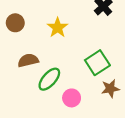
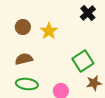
brown circle: (15, 23) -> (23, 27), moved
green ellipse: (49, 79) -> (27, 84), moved, turned 55

